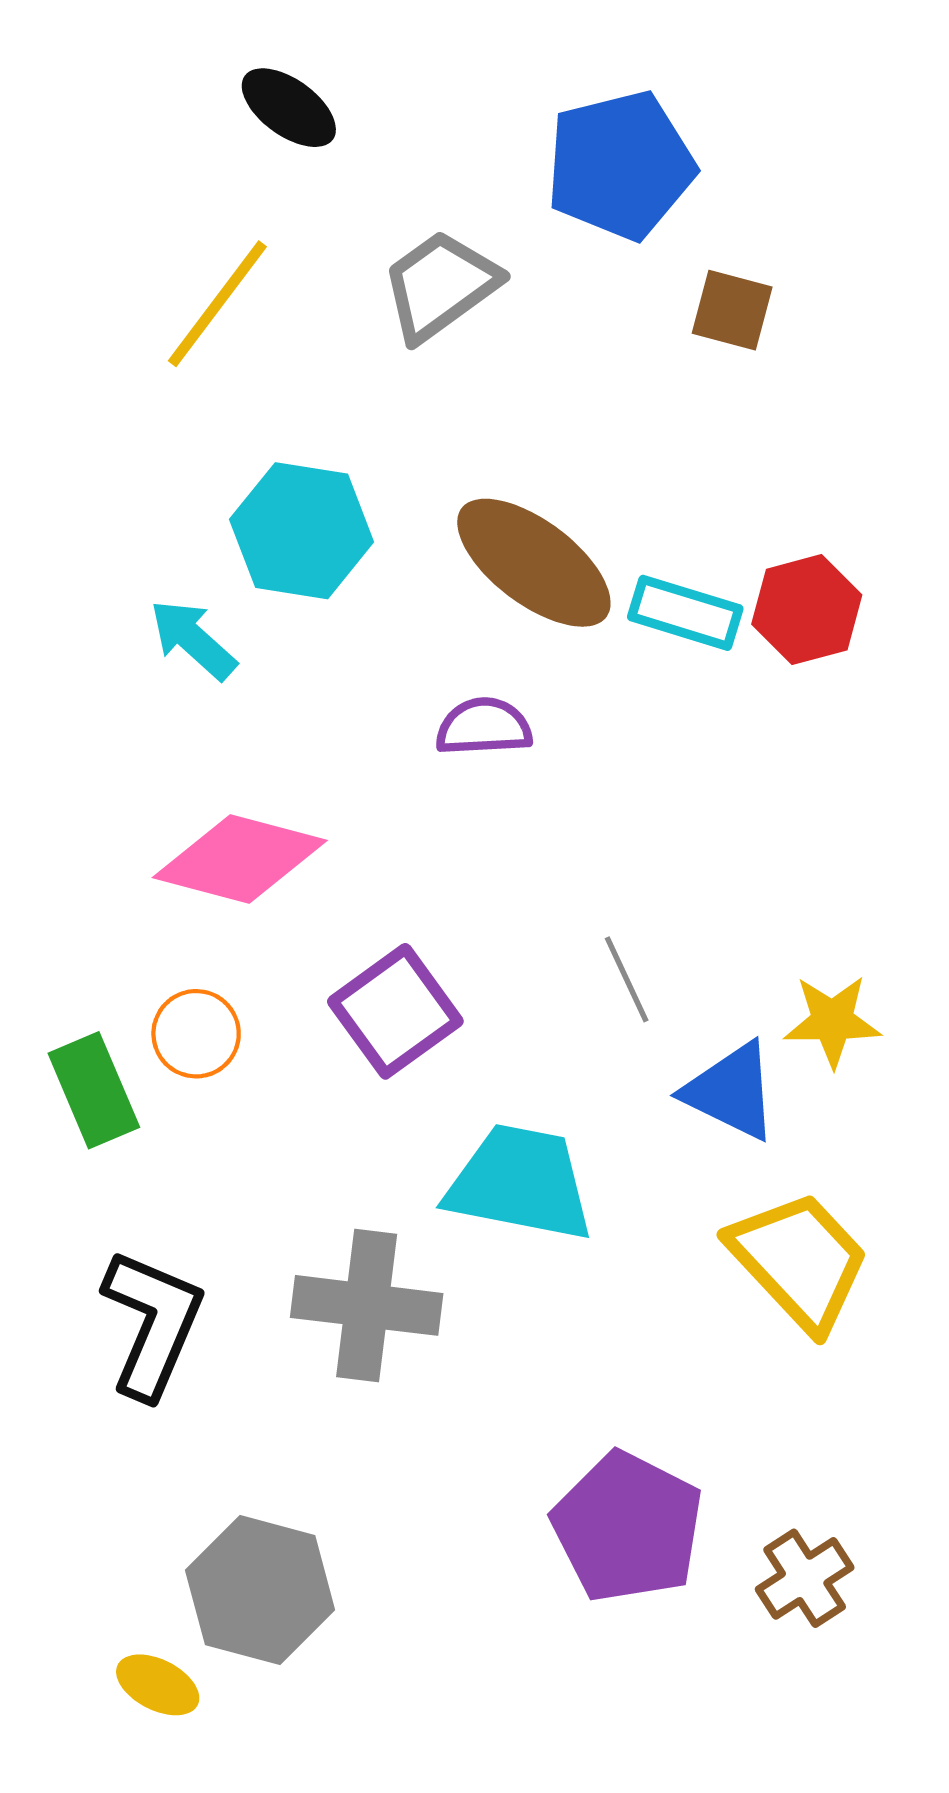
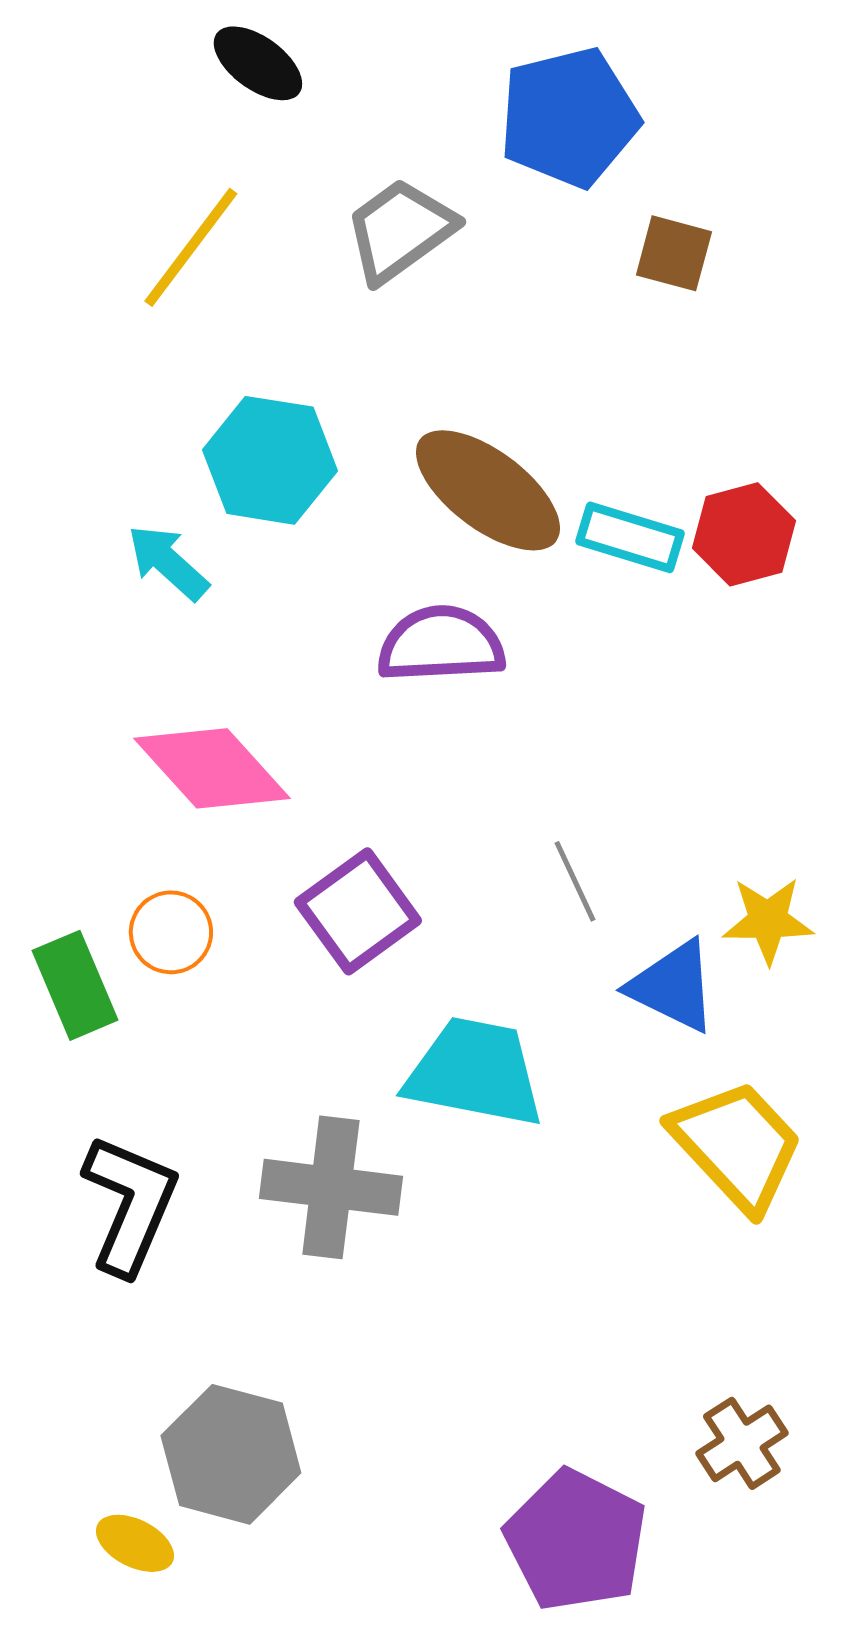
purple semicircle: (484, 727) -> (441, 644), size x1.4
pink diamond: (240, 859) -> (212, 768), turned 33
purple pentagon: (628, 1527) -> (576, 1540), moved

